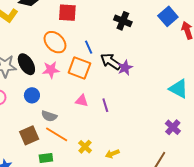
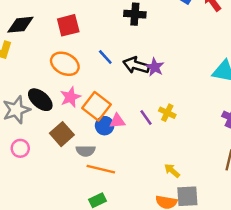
orange square: (79, 68) -> (96, 106), moved, turned 35
blue circle: (32, 95) -> (105, 126), moved
brown square: (29, 135) -> (62, 134), moved
yellow cross: (85, 147) -> (167, 113), moved
yellow arrow: (112, 154) -> (172, 171), turned 80

